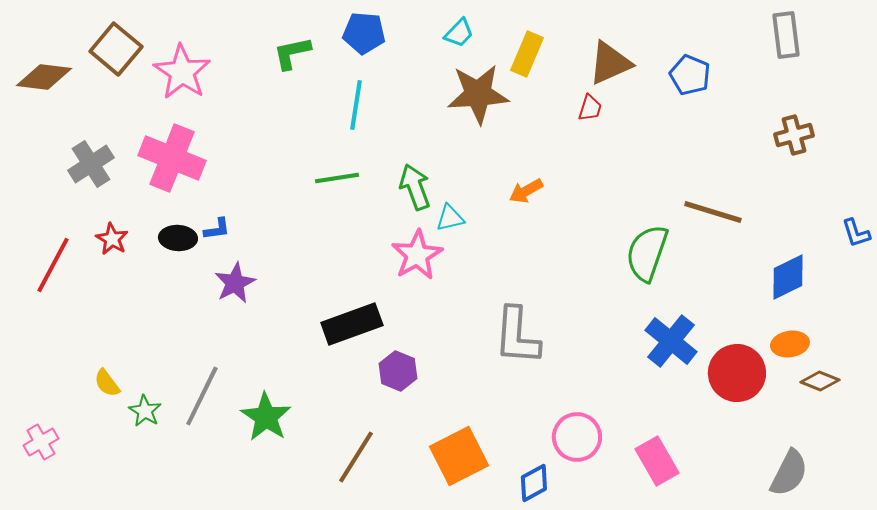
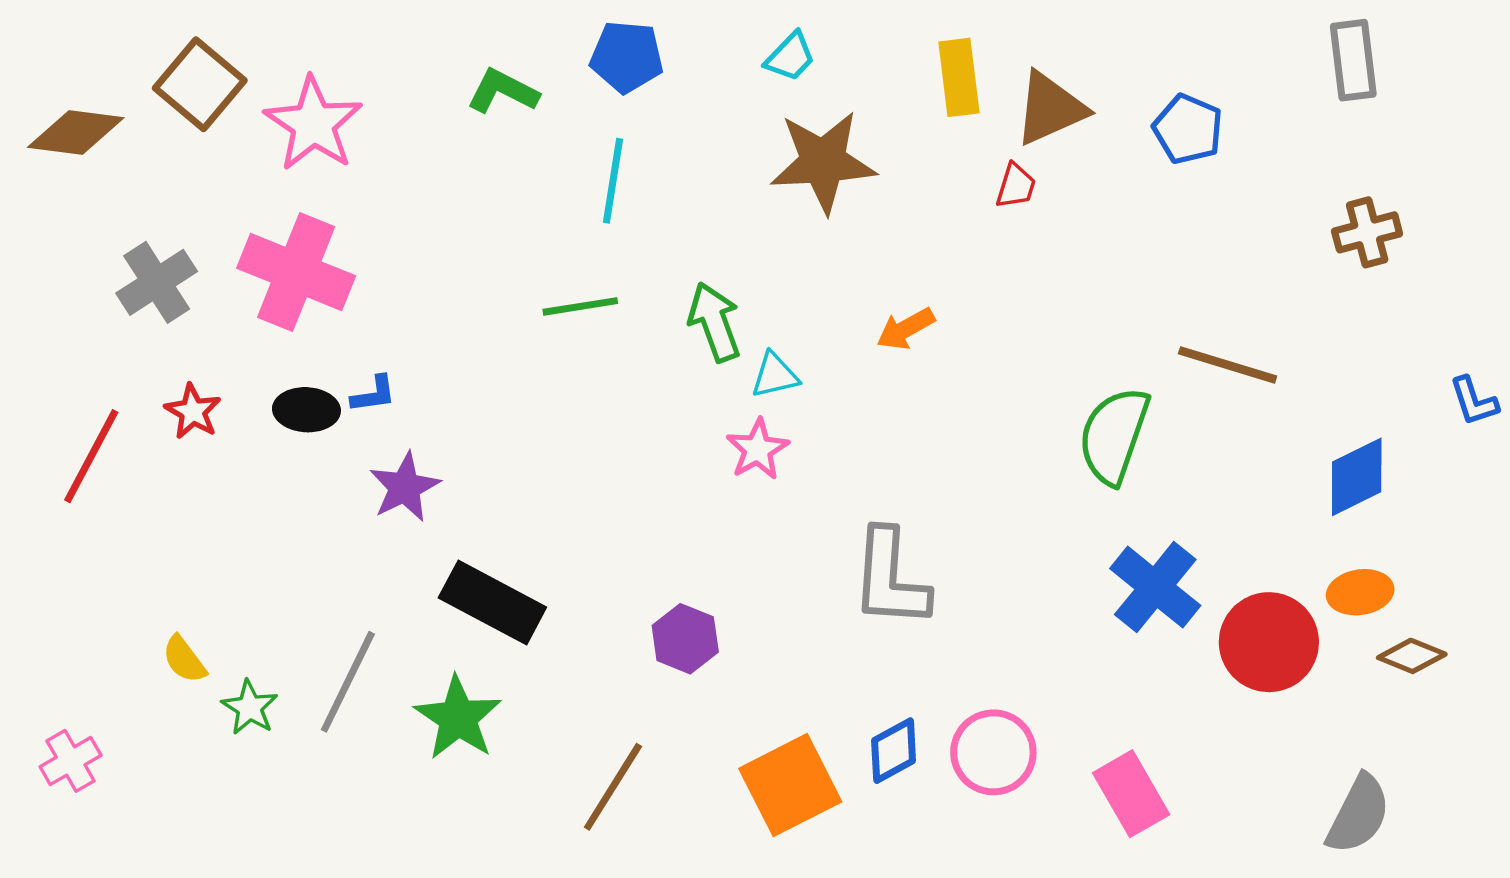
green L-shape: (292, 53) -> (503, 91), turned 39
yellow rectangle: (527, 54) -> (959, 77), moved, turned -30
pink star: (417, 255) -> (758, 449), moved, size x0.7
black rectangle: (352, 324) -> (492, 603), moved, turned 48
blue diamond: (534, 483) -> (894, 751), moved

